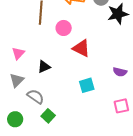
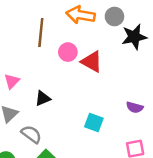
red triangle: (81, 48) -> (92, 62), moved
cyan square: (87, 85) -> (94, 123), turned 35

